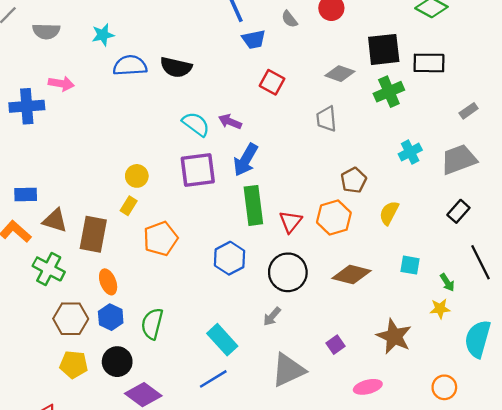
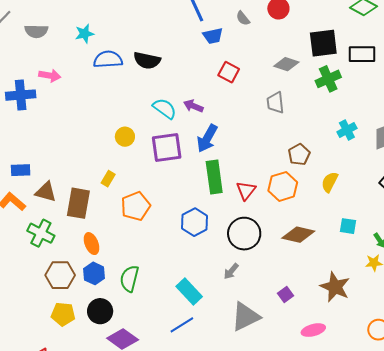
yellow circle: (137, 176) -> (125, 137), moved

